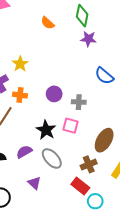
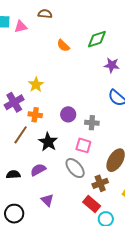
green diamond: (82, 16) -> (97, 39), turned 60
purple star: (88, 39) -> (112, 65), moved
black star: (46, 130) -> (48, 142), moved
gray ellipse: (52, 159) -> (75, 168), moved

